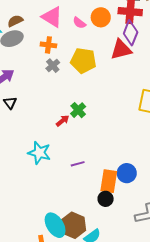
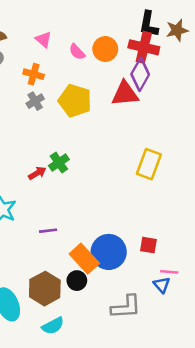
pink triangle: (52, 17) -> (43, 39), size x0.6
blue circle: (127, 173) -> (109, 252), size x1.4
orange rectangle: (109, 181) -> (84, 259), turned -60
brown hexagon: (73, 225) -> (45, 289), moved

